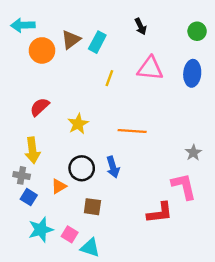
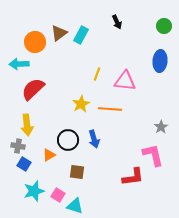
cyan arrow: (23, 25) -> (19, 64), moved
pink triangle: (150, 69) -> (125, 81), moved
yellow line: (109, 78) -> (97, 74), moved
red semicircle: (40, 107) -> (33, 89), size x1.4
yellow star: (78, 124) -> (81, 104), moved

